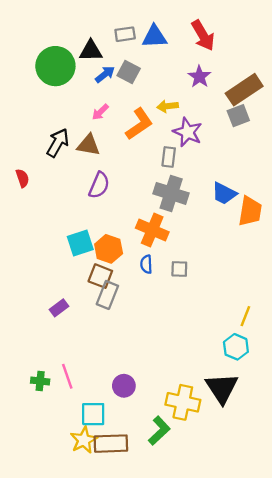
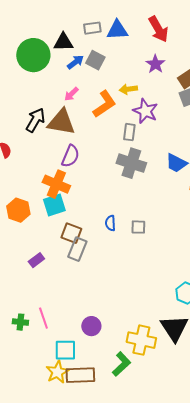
brown triangle: (88, 145) -> (61, 122), size x1.4
orange cross: (152, 230) -> (56, 184), moved
orange hexagon: (109, 249) -> (18, 210), moved

